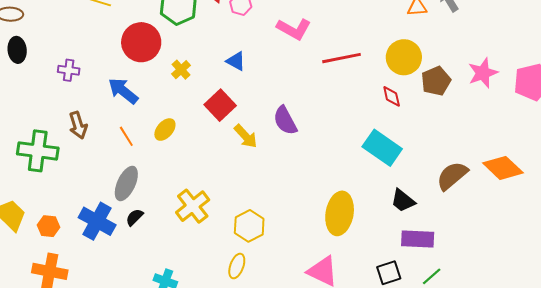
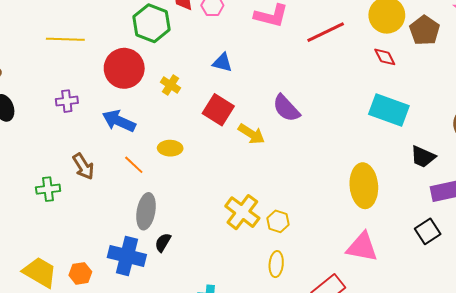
purple cross: (69, 70) -> (67, 101), moved
yellow ellipse: (165, 130) -> (170, 148), turned 65
green cross: (38, 151) -> (48, 189), moved, size x0.6
yellow cross: (193, 206) -> (242, 212), moved
yellow hexagon: (249, 226) -> (278, 221), size x0.7

